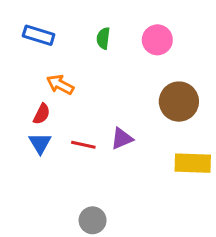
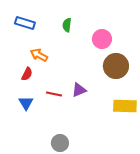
pink circle: (157, 40) -> (102, 39), moved
blue triangle: (40, 143) -> (26, 103), moved

